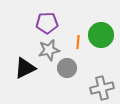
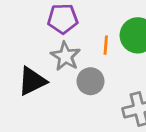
gray star: (49, 50) -> (65, 56), turned -30

